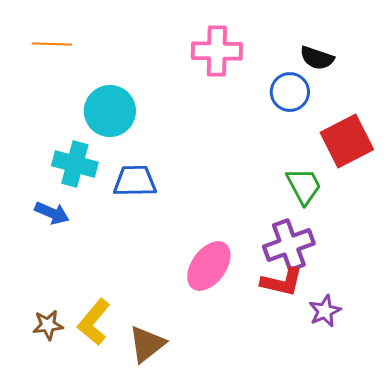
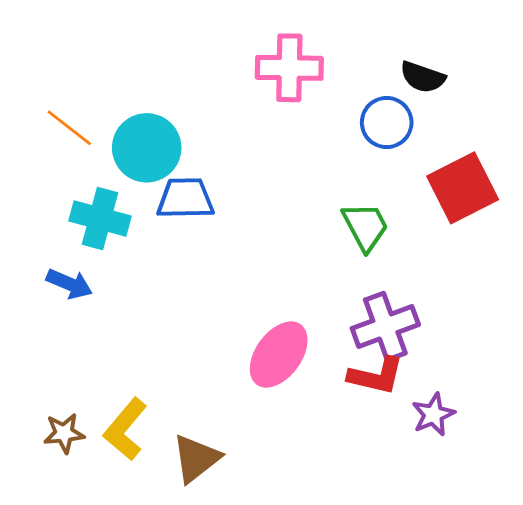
orange line: (52, 44) -> (69, 128), moved, turned 36
blue trapezoid: (135, 181) -> (185, 199), moved
green trapezoid: (304, 186) -> (365, 227), moved

